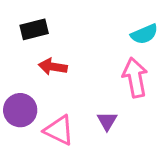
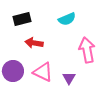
cyan semicircle: (144, 34) -> (67, 19), moved
pink triangle: (59, 130) -> (43, 72), moved

